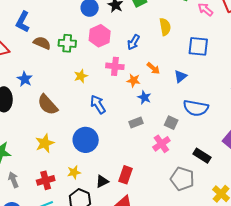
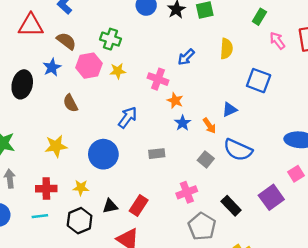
pink hexagon: (100, 36) -> (89, 66), moved
brown semicircle: (42, 43) -> (66, 41), moved
orange arrow: (153, 68) -> (209, 126), moved
yellow star: (81, 76) -> (118, 71), moved
blue arrow: (98, 104) -> (128, 117), turned 54
brown semicircle: (48, 105) -> (70, 103), size x0.7
gray rectangle: (136, 122) -> (157, 154), moved
pink cross: (161, 144) -> (187, 192), moved

